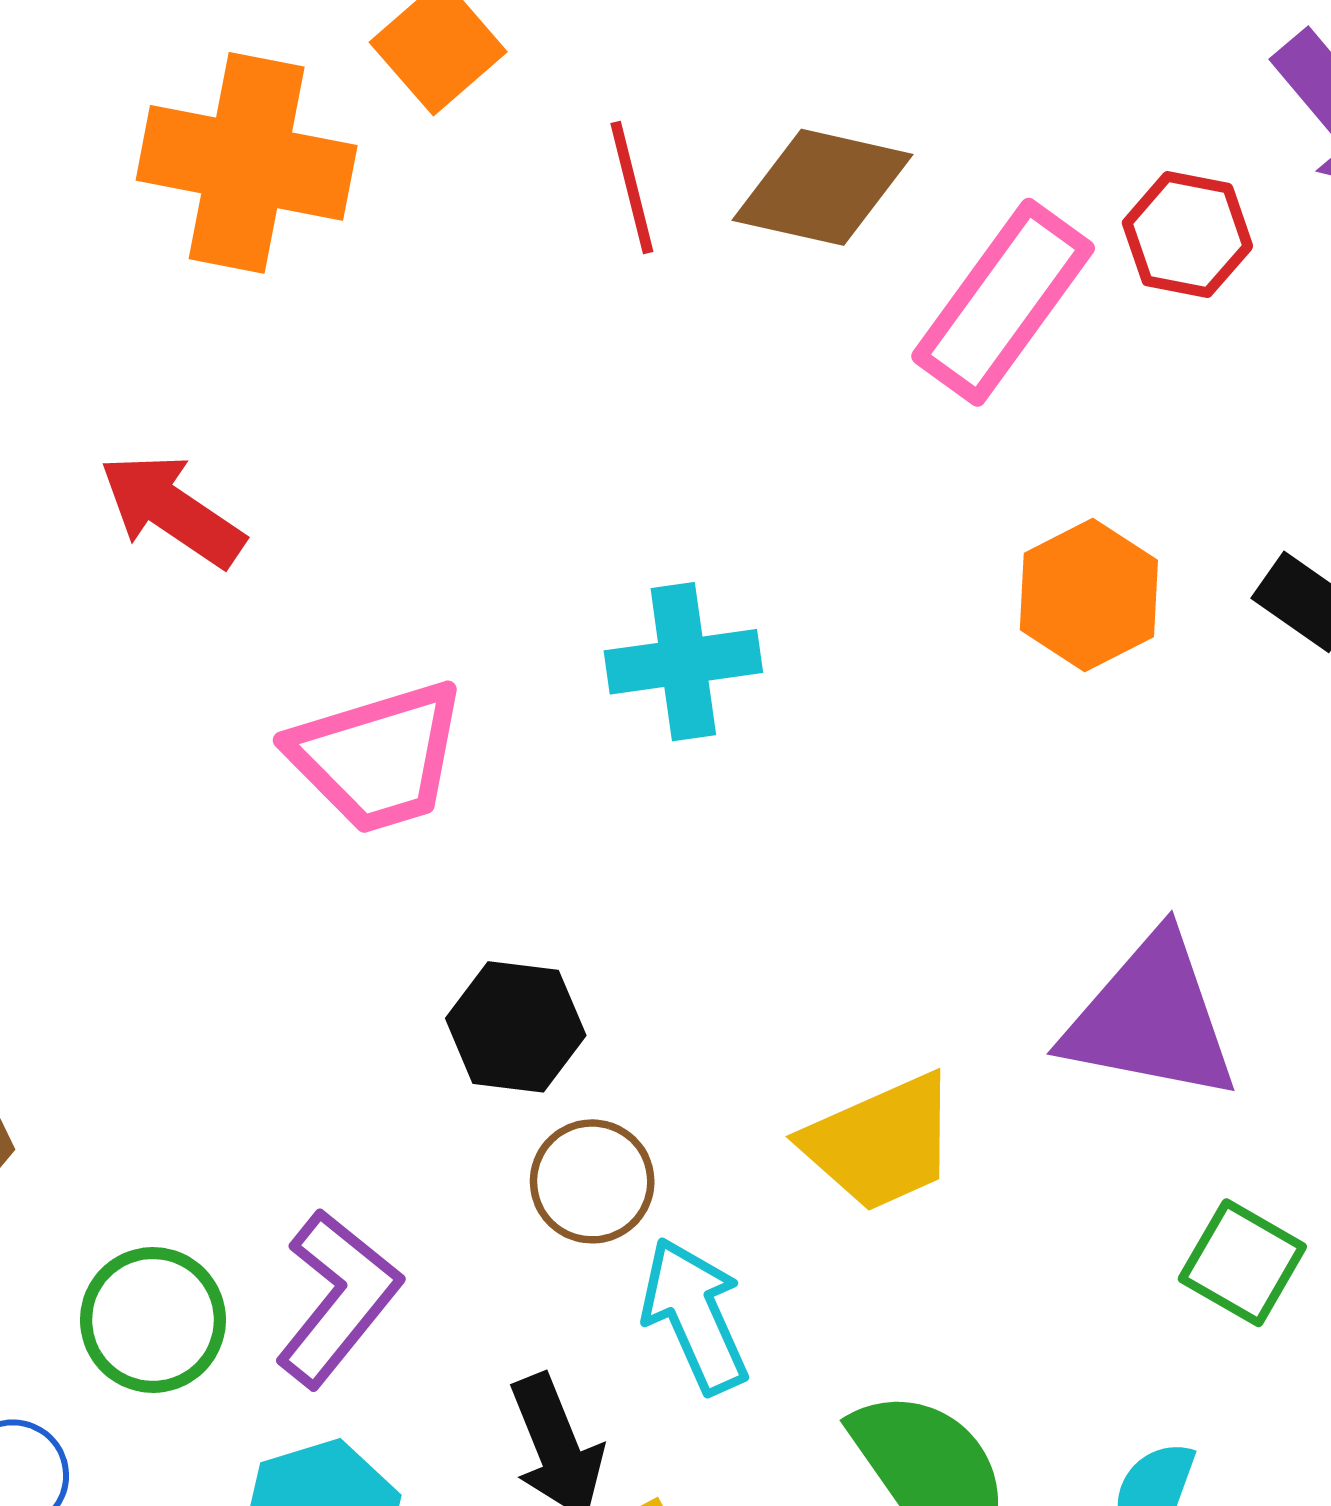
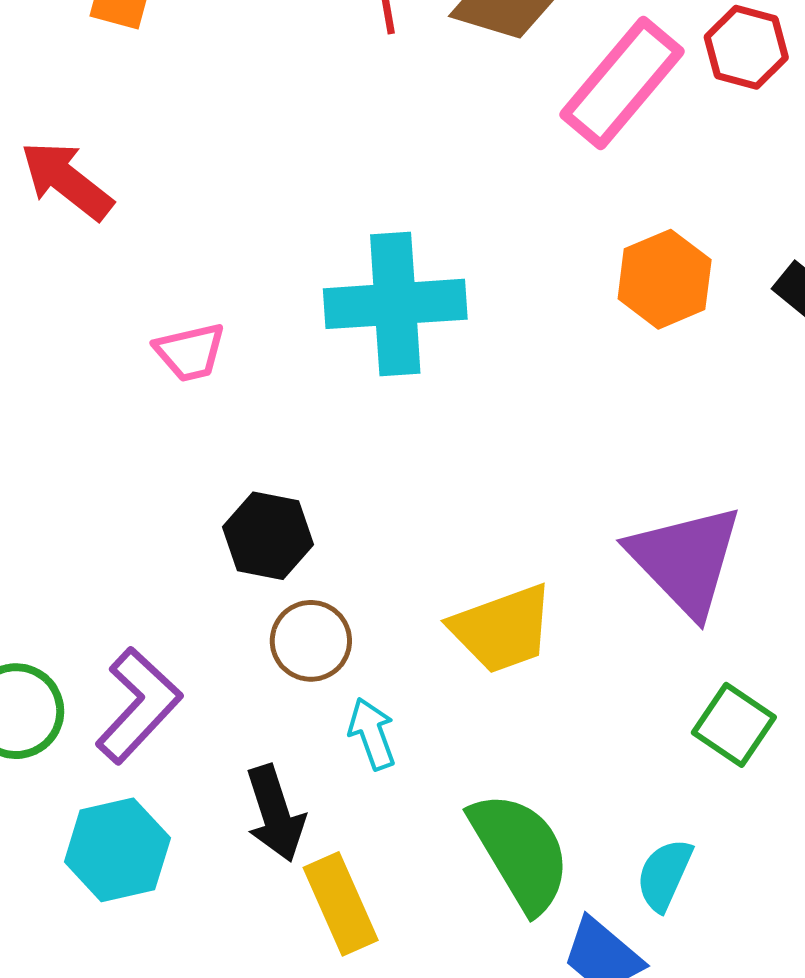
cyan cross: (683, 662) -> (395, 304), size x1.4
pink trapezoid: (378, 757) -> (190, 352), size x0.6
purple triangle: (1151, 1018) -> (685, 560), turned 31
cyan arrow: (695, 1315) -> (372, 734), size x0.7

